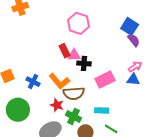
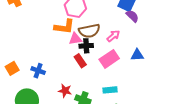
red rectangle: (65, 51) -> (80, 61), moved
pink arrow: (135, 67) -> (113, 36), moved
orange L-shape: (59, 81) -> (64, 27), moved, turned -35
brown semicircle: (74, 93) -> (89, 31), moved

